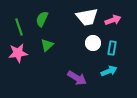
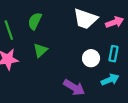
white trapezoid: (87, 17) -> (85, 19), turned 30
white circle: (93, 43) -> (91, 58), moved

